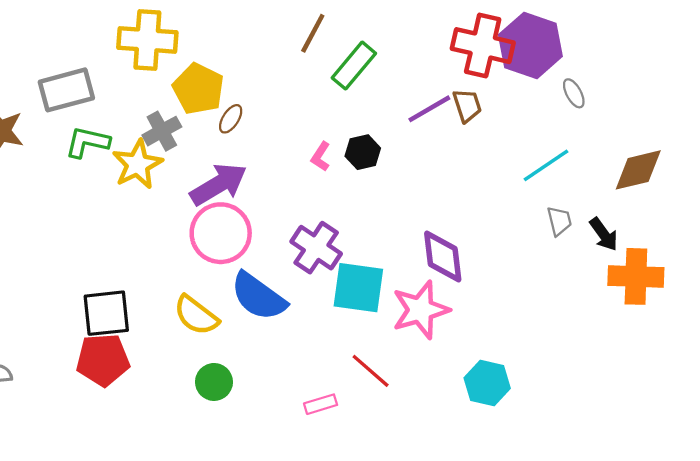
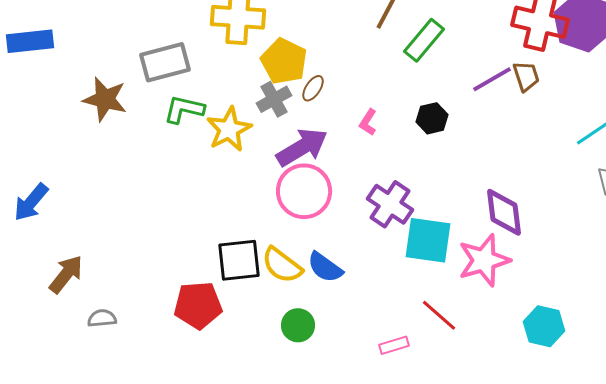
gray cross: (162, 131) -> (274, 99), moved
pink L-shape: (321, 157) -> (368, 122), moved
blue semicircle: (258, 296) -> (325, 267), moved, size x0.7
black square: (106, 313) -> (239, 260), moved

